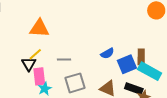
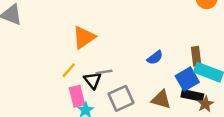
orange triangle: (39, 28) -> (84, 37), moved, turned -30
black triangle: (29, 64) -> (93, 80), moved
blue square: (127, 64) -> (187, 79), moved

